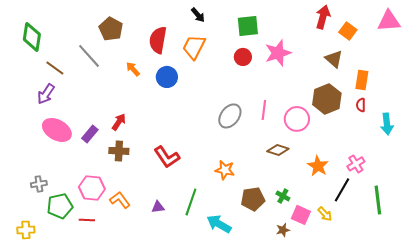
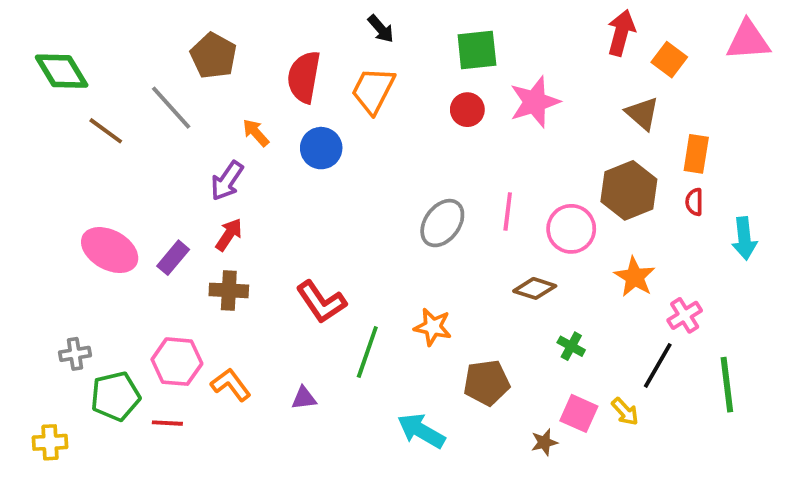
green diamond: (32, 37) -> (62, 71), turned -40
purple arrow: (46, 94) -> (227, 181), moved
orange star: (318, 166) -> (635, 277), moved
green cross: (283, 196) -> (571, 346), moved
green line: (191, 202) -> (367, 352), moved

